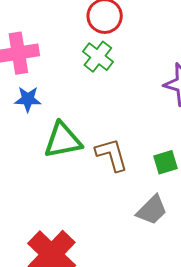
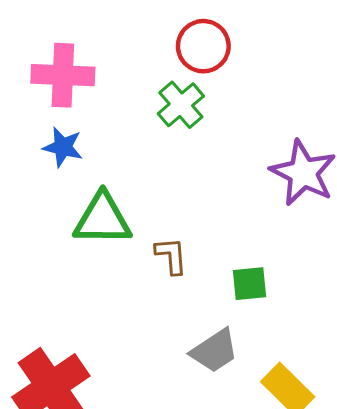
brown L-shape: (112, 155) -> (171, 256), size x0.7

